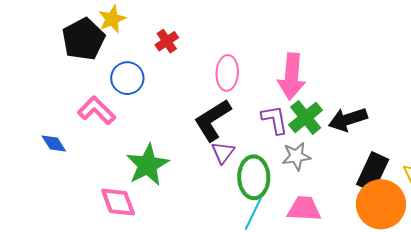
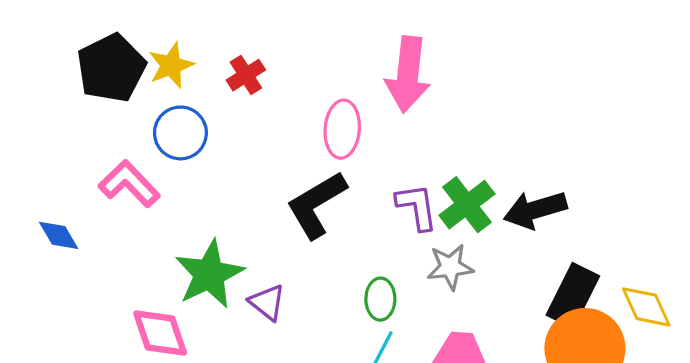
yellow star: (112, 19) -> (171, 65), moved
pink arrow: (292, 76) -> (408, 74), moved
purple triangle: (223, 152) -> (267, 302), moved, turned -30
green ellipse: (254, 177) -> (380, 299), size x0.6

